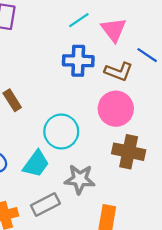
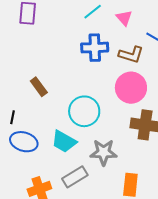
pink triangle: (114, 30) -> (124, 18), size x0.7
cyan trapezoid: (36, 164) -> (64, 141), turned 88

